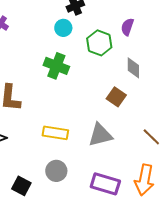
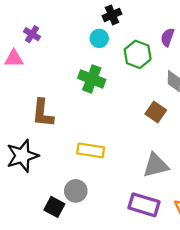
gray triangle: (100, 135) -> (156, 165), moved
gray circle: (56, 171) -> (76, 191), moved

